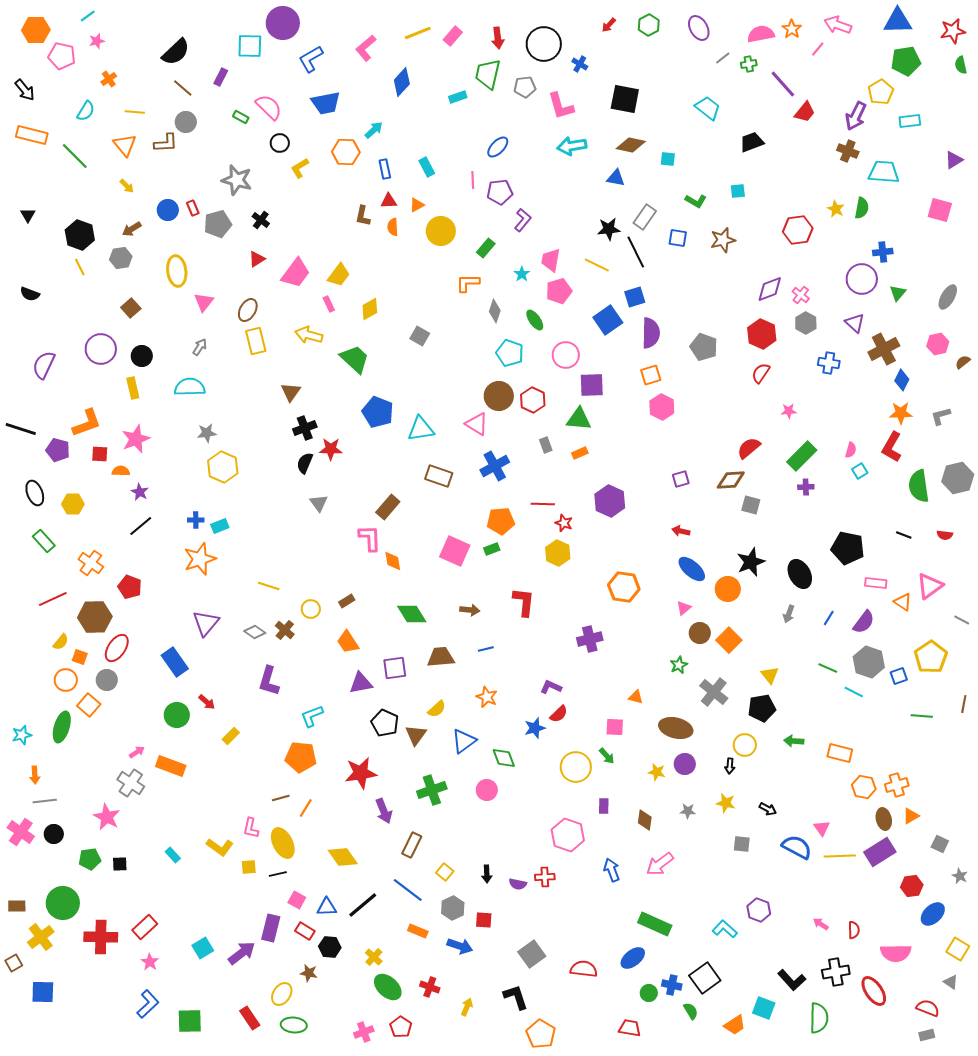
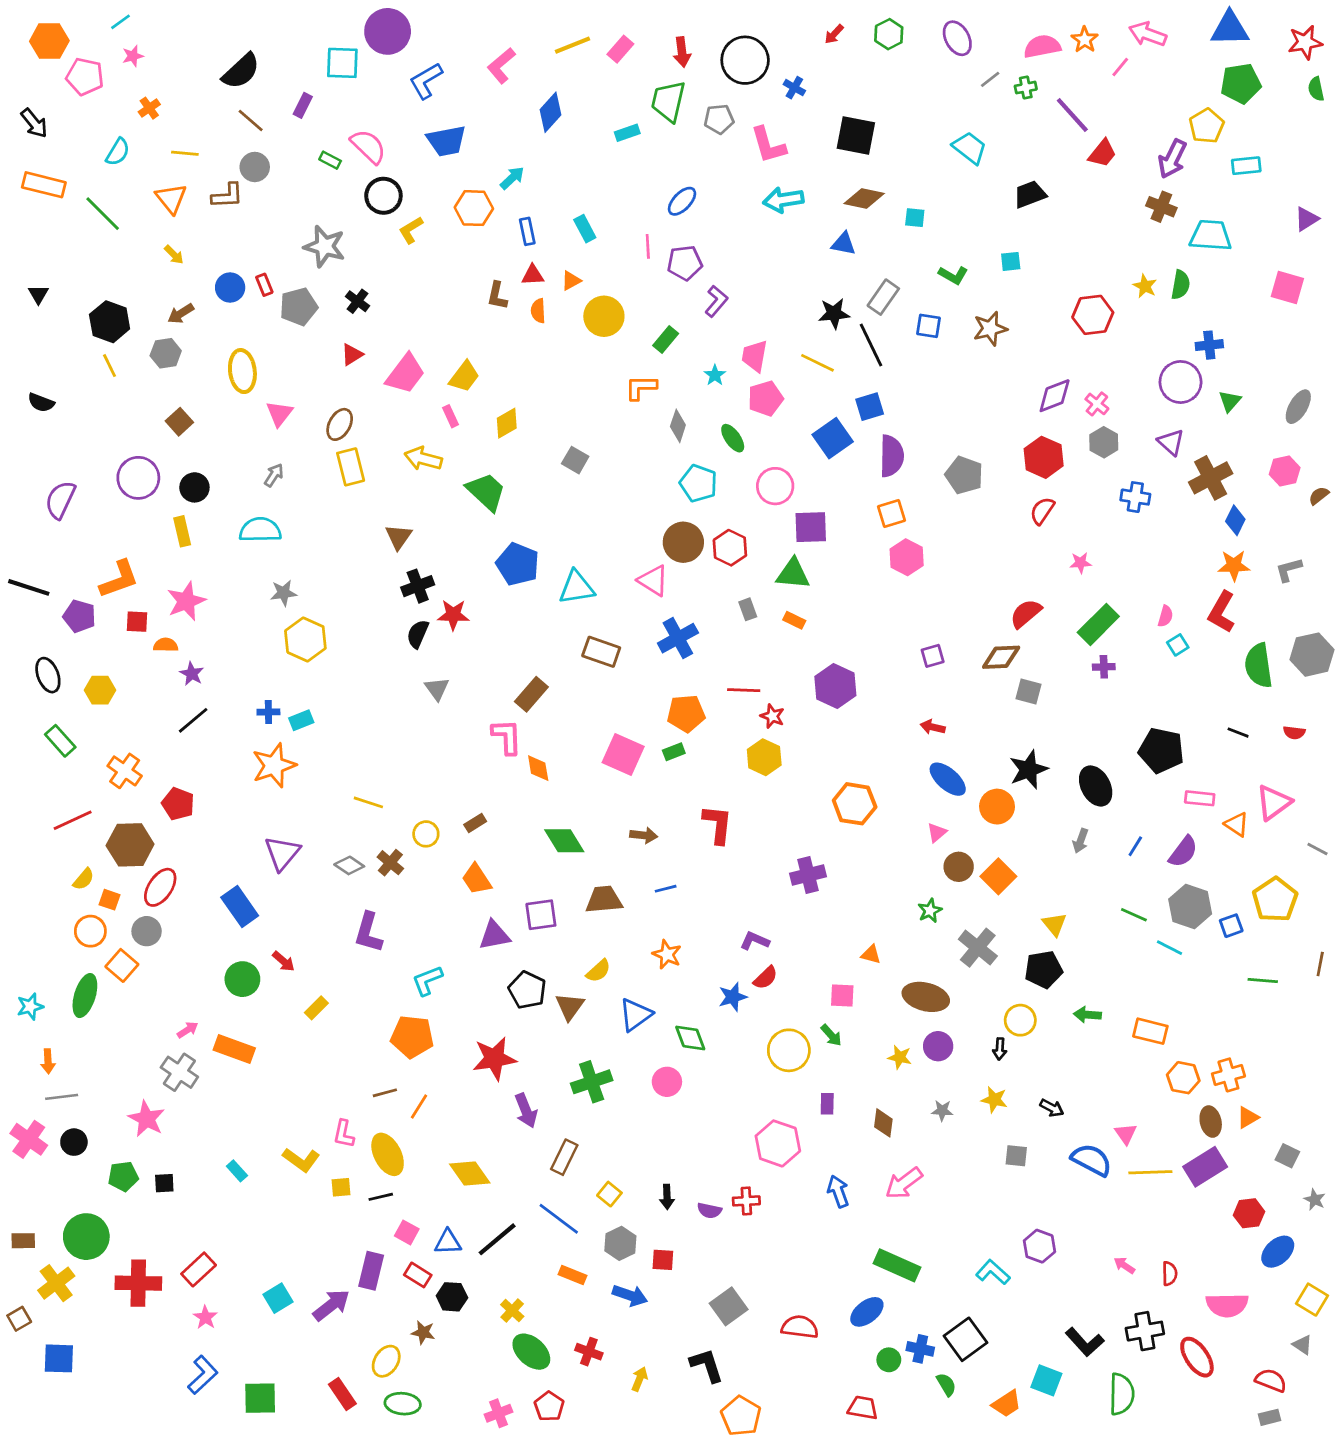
black circle: (280, 143) -> (383, 196), size x1.4
orange rectangle: (580, 453) -> (794, 620), turned 49

